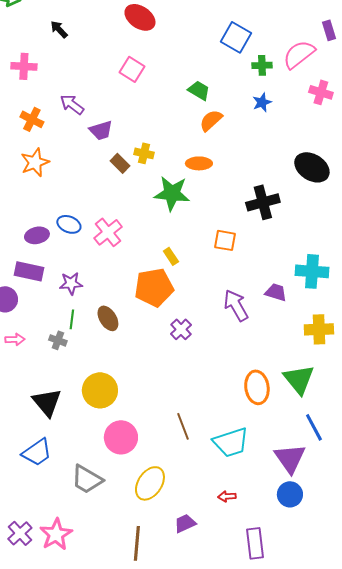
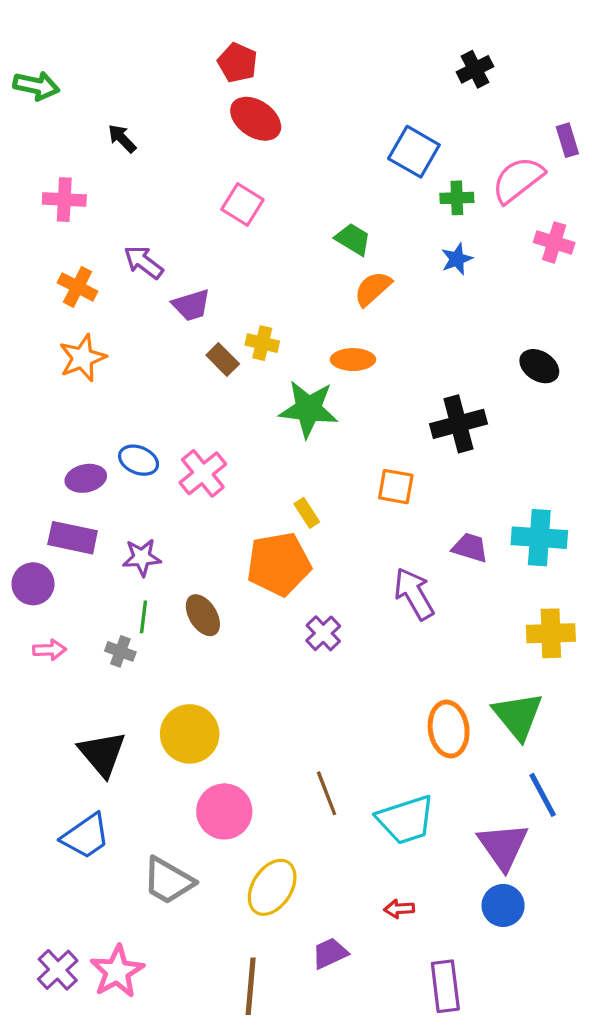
black ellipse: (312, 167) -> (539, 366), size x0.7
purple trapezoid: (276, 292) -> (470, 548), moved

